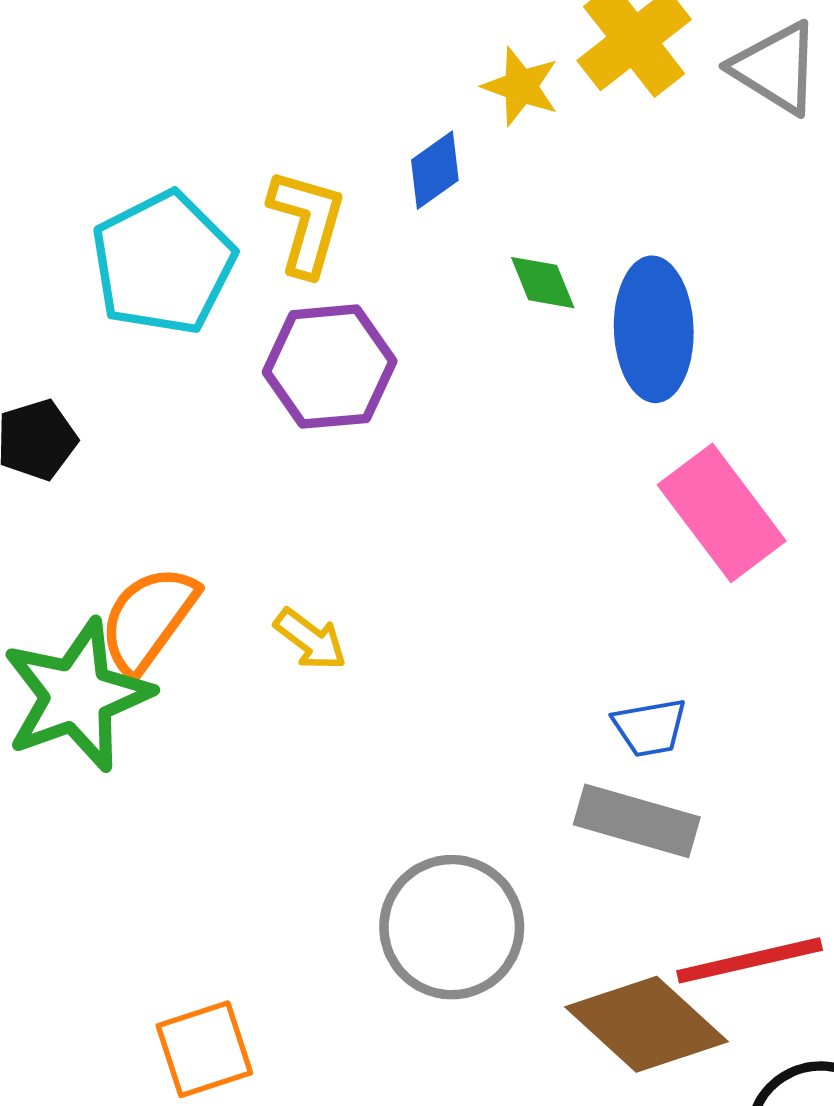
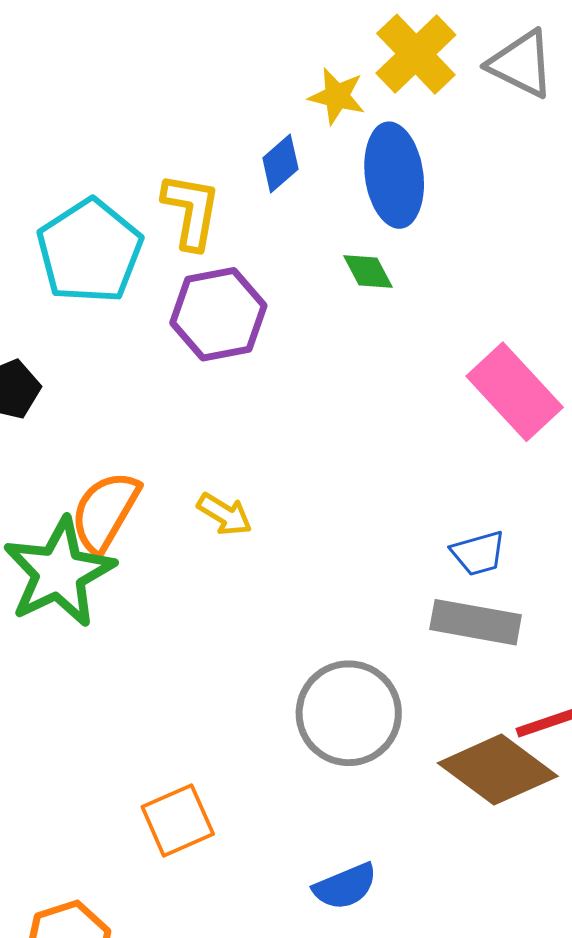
green diamond: (543, 283) -> (368, 272), moved
blue ellipse: (654, 329) -> (394, 175), moved

